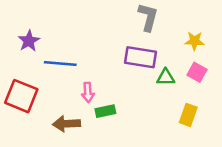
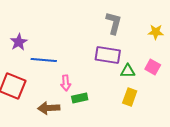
yellow star: (194, 41) -> (156, 32), moved
yellow rectangle: (188, 115) -> (130, 97), moved

